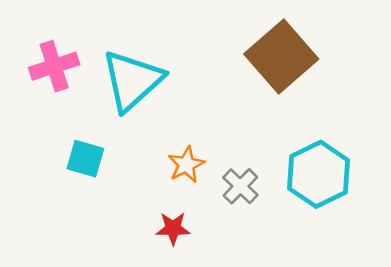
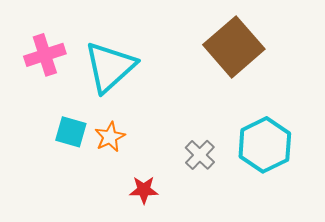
orange star: (186, 165) -> (110, 137), moved

